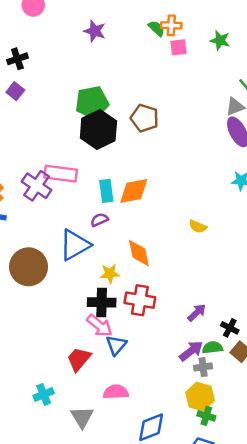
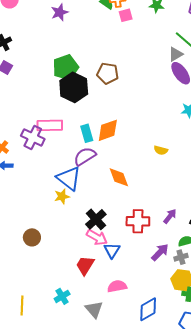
purple star: (95, 31) -> (60, 12), turned -30
purple semicircle: (99, 220) -> (85, 156), size x1.6
blue triangle: (75, 245) -> (69, 178), turned -44
brown circle: (29, 267) -> (32, 237), moved, size x0.6
yellow star: (110, 274) -> (62, 196), moved
red cross: (140, 300) -> (138, 221), moved
black cross: (102, 302) -> (96, 219), turned -35
purple arrow: (191, 351) -> (160, 252), moved

